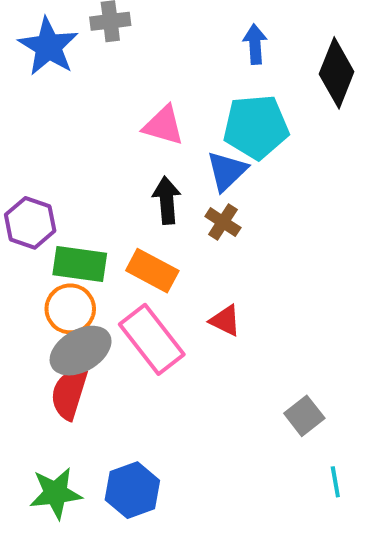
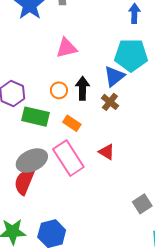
pink triangle: (164, 125) -> (66, 48), moved, turned -35
orange rectangle: (152, 271) -> (72, 123), size x0.7
orange circle: (70, 309) -> (59, 90), moved, size x0.7

